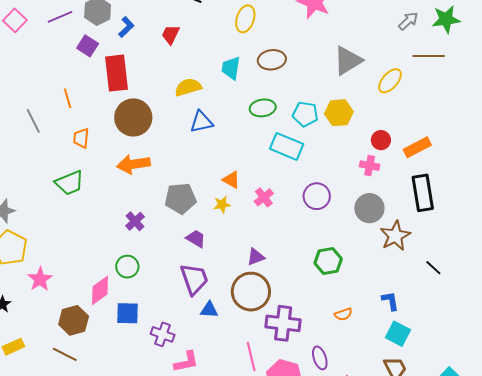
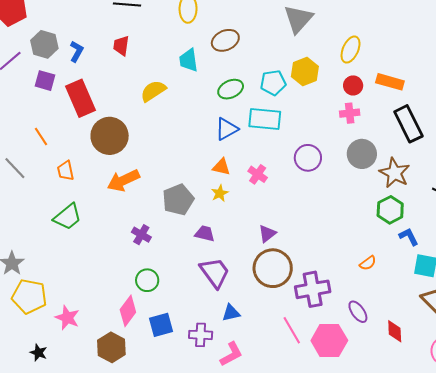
yellow ellipse: (390, 81) -> (351, 50), moved
blue triangle: (201, 122) -> (227, 129), moved
orange rectangle: (417, 147) -> (390, 82), turned 60
green hexagon: (328, 261) -> (390, 210), moved
blue triangle: (209, 310) -> (231, 313), moved

